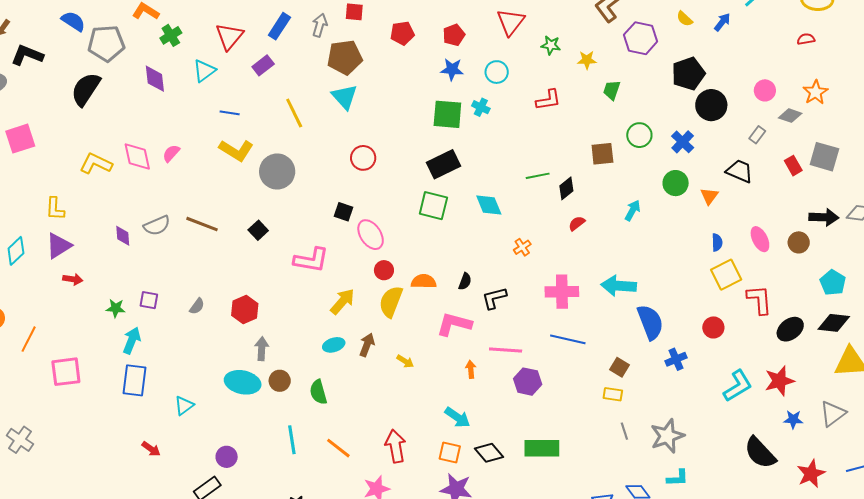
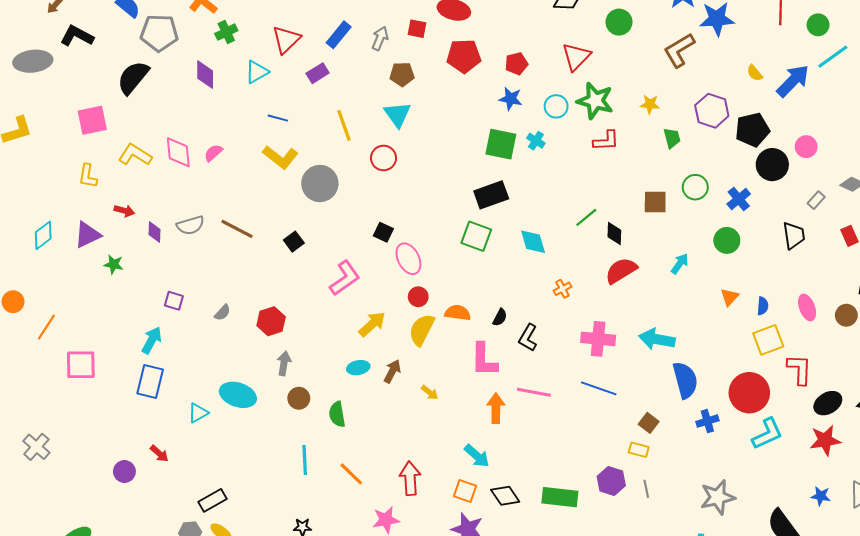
blue arrow: (722, 22) -> (793, 81), size x1.8
red pentagon: (402, 33) -> (464, 56), size x1.4
purple hexagon: (641, 38) -> (712, 111), moved
green star: (551, 45) -> (595, 101), moved, size x1.8
brown pentagon: (345, 57) -> (402, 74), size x0.7
green trapezoid: (612, 90) -> (672, 138), turned 140
pink circle: (765, 90) -> (806, 147), moved
pink square: (20, 139) -> (92, 120), moved
red circle: (363, 158) -> (384, 158), moved
black trapezoid: (740, 171) -> (794, 235), turned 52
green line: (538, 176) -> (586, 217), turned -35
black diamond: (566, 188) -> (614, 234), turned -55
orange triangle: (709, 196) -> (730, 297), moved
yellow L-shape: (55, 209) -> (88, 176), moved
red semicircle: (577, 223) -> (621, 271), size x1.8
pink L-shape: (311, 260) -> (345, 278), turned -51
red arrow: (73, 279) -> (124, 211), moved
black L-shape: (494, 298) -> (528, 338), turned -52
green star: (116, 308) -> (114, 264), moved
pink L-shape: (454, 324) -> (484, 360), turned -111
red circle: (713, 327) -> (749, 393), size x1.8
orange arrow: (471, 369) -> (496, 408), size x1.6
red star: (779, 381) -> (825, 440), moved
cyan ellipse: (243, 382) -> (238, 395), moved
purple hexagon: (528, 382) -> (611, 481), moved
cyan L-shape: (738, 386) -> (767, 434), moved
gray star: (667, 436) -> (718, 497), moved
gray cross: (20, 440) -> (36, 447), moved
purple circle: (227, 457) -> (124, 472), moved

